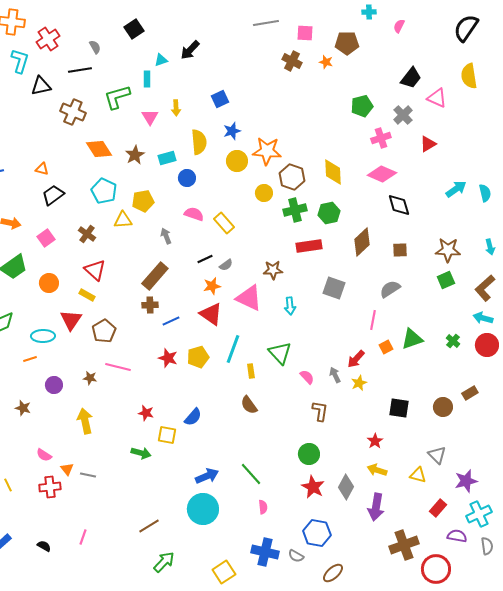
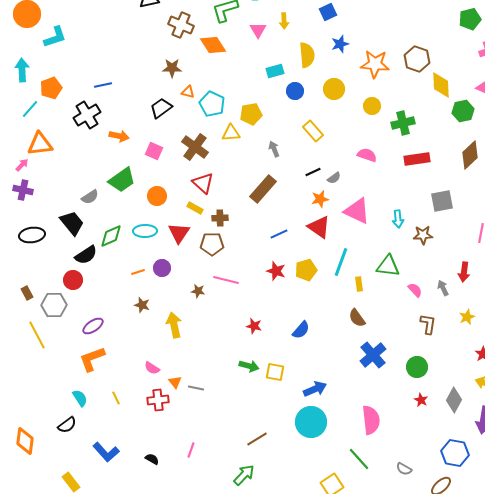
orange diamond: (99, 149) -> (213, 45), moved
brown star: (135, 155) -> (172, 68), moved, turned 30
yellow circle: (237, 161) -> (334, 89), moved
orange triangle: (42, 169) -> (188, 92), moved
brown hexagon: (292, 177) -> (417, 59), moved
green hexagon: (329, 213) -> (463, 111), moved
pink semicircle: (194, 214) -> (367, 155), moved
yellow rectangle: (224, 223) -> (313, 131), moved
brown cross: (87, 234) -> (195, 147), size x1.5
pink square: (46, 238) -> (154, 151), turned -30
brown star: (273, 270) -> (423, 235), moved
gray square: (334, 288) -> (442, 201), turned -30
brown cross: (150, 305) -> (220, 218), moved
brown pentagon: (104, 331) -> (212, 244), turned 30
cyan ellipse: (43, 336) -> (145, 231), moved
green triangle: (280, 353) -> (388, 266), turned -40
red arrow: (356, 359) -> (464, 272), turned -36
yellow star: (359, 383) -> (467, 317), moved
purple circle: (54, 385) -> (162, 268), moved
brown star: (23, 408) -> (142, 305), moved
yellow arrow: (85, 421) -> (174, 325), moved
yellow square: (167, 435) -> (275, 372), moved
green line: (251, 474) -> (359, 459), moved
red star: (313, 487) -> (421, 400), size x0.6
pink semicircle: (263, 507) -> (371, 420), size x2.0
blue hexagon: (317, 533) -> (455, 453), moved
blue cross: (265, 552) -> (373, 355), moved, turned 36
green arrow: (164, 562) -> (244, 475), moved

